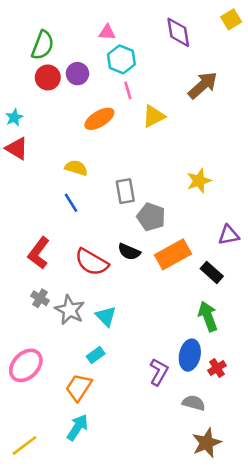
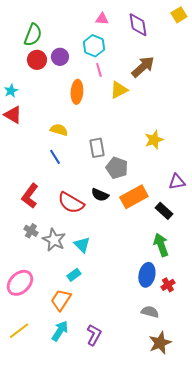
pink triangle: (107, 32) -> (102, 19), moved
brown arrow: (203, 85) -> (143, 67), moved
orange ellipse: (99, 119) -> (77, 92), turned -55
purple L-shape: (159, 372) -> (94, 335), moved
yellow line: (25, 445) -> (19, 331), moved

